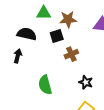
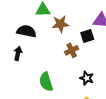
brown star: (68, 19) -> (60, 24), moved
black square: (57, 36) -> (87, 36), moved

